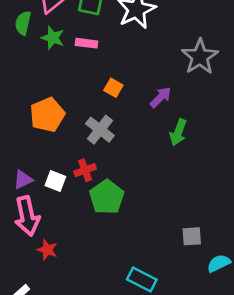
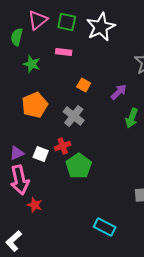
green star: (53, 38) -> (32, 64), moved

